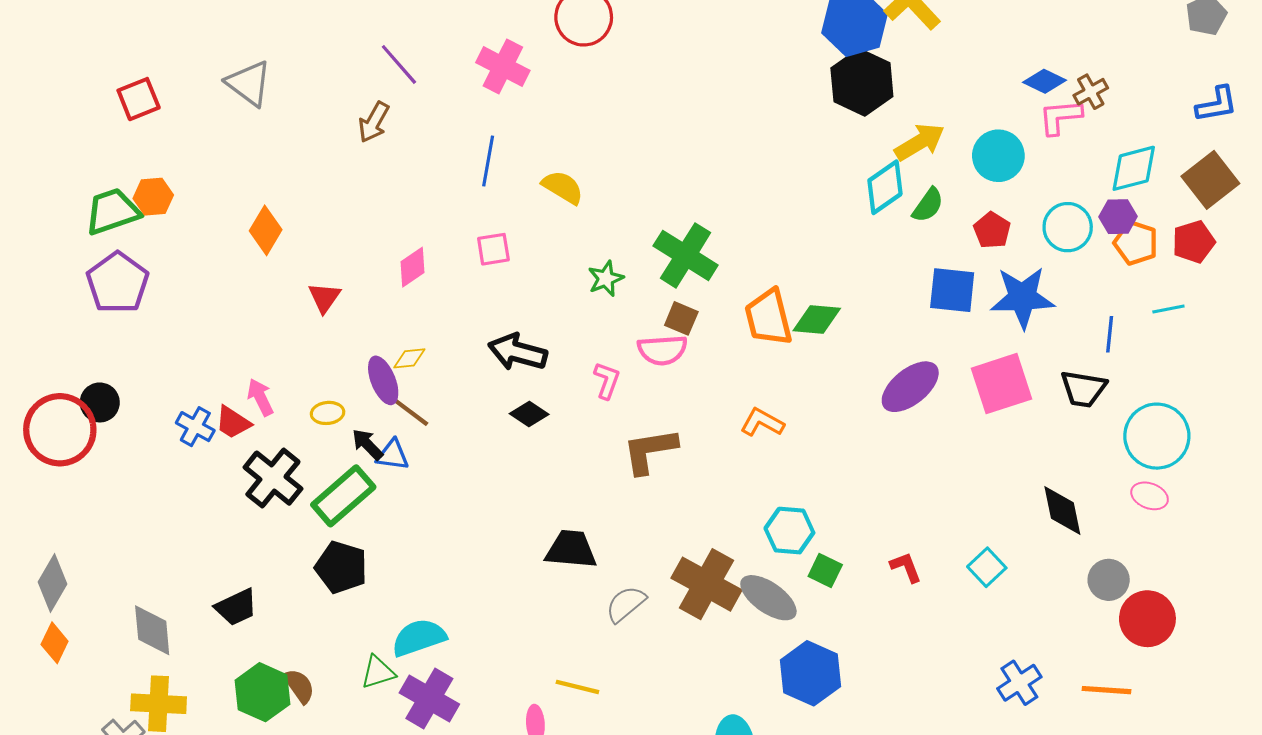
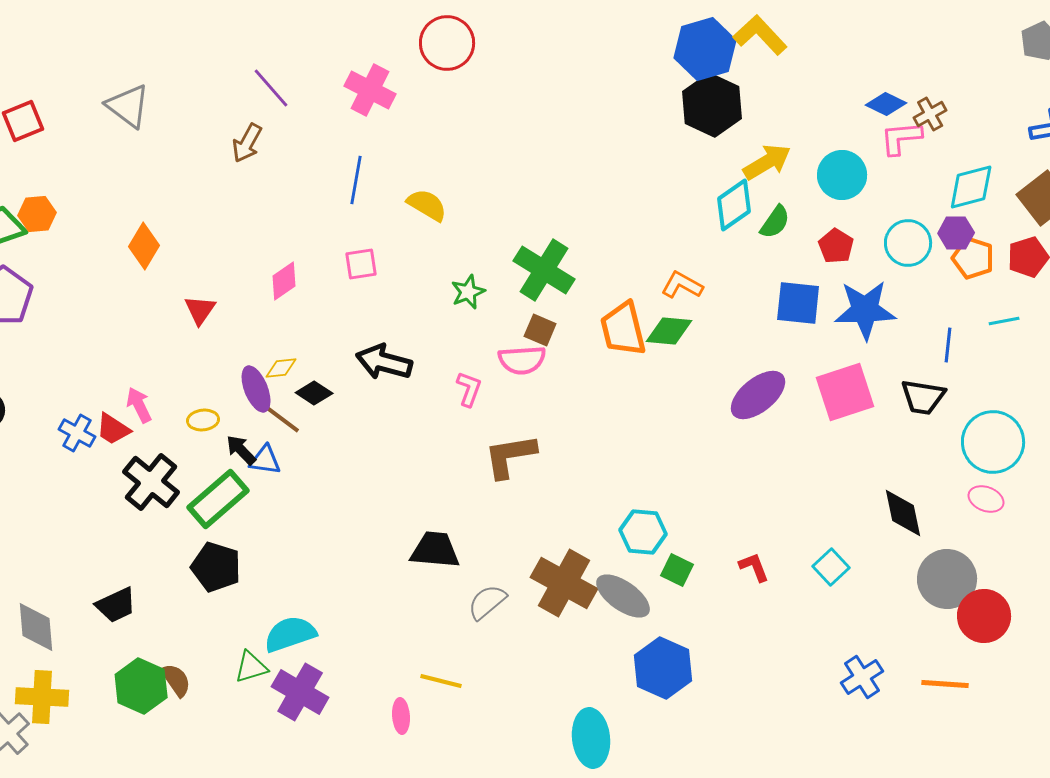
black diamond: (529, 414) -> (314, 393), moved
orange L-shape: (762, 422) -> (682, 285), moved
gray circle: (1109, 580) -> (947, 579), size x1.5

